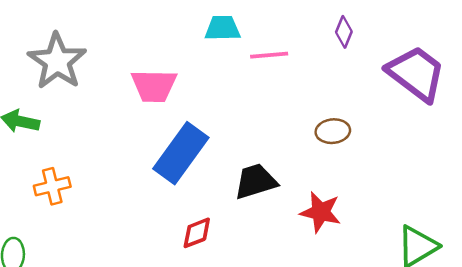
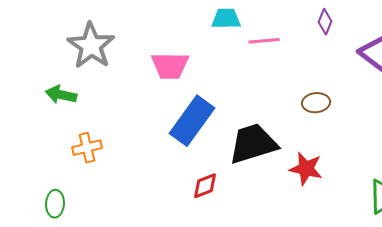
black trapezoid: (256, 181) -> (253, 144), size x1.4

